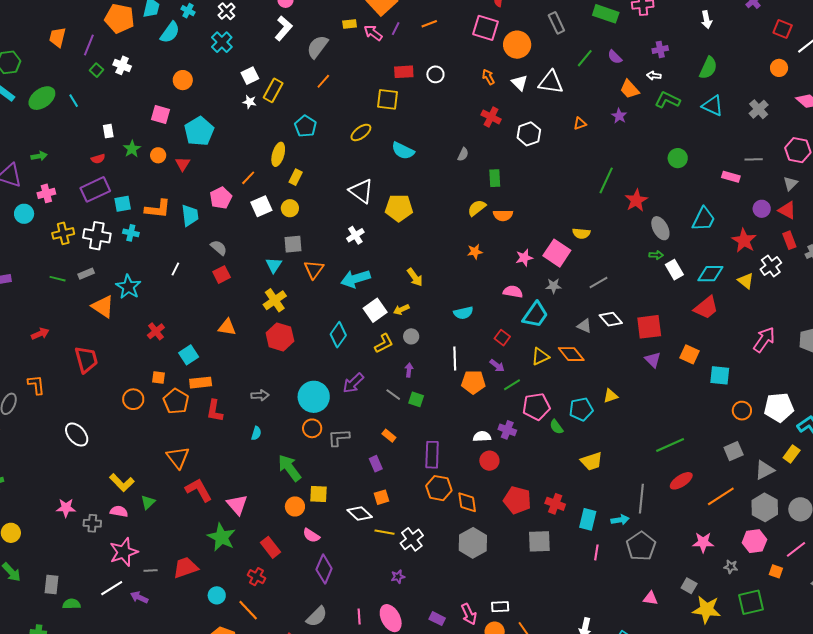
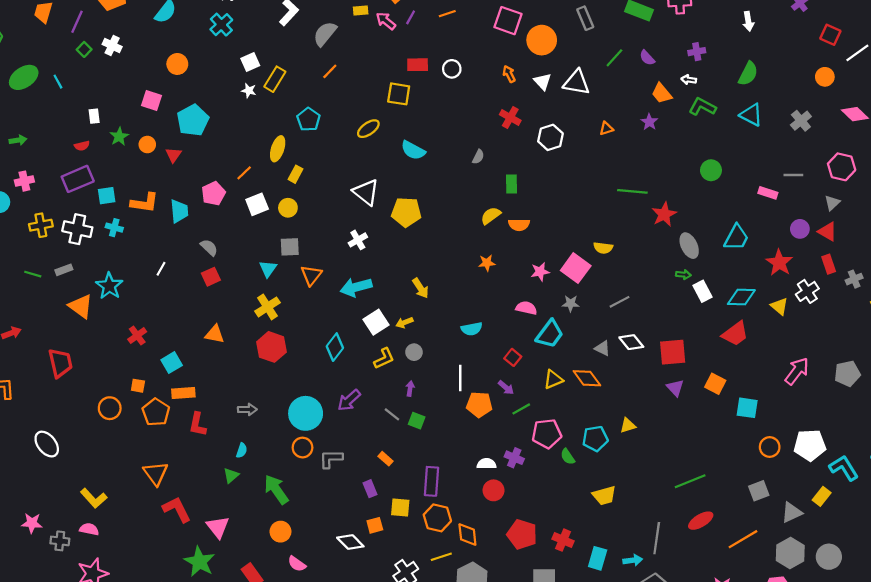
green line: (606, 180) -> (632, 191), turned 68
yellow square: (318, 494) -> (400, 507), moved
green triangle: (148, 502) -> (231, 476), moved
yellow line: (384, 532) -> (441, 557), moved, turned -30

